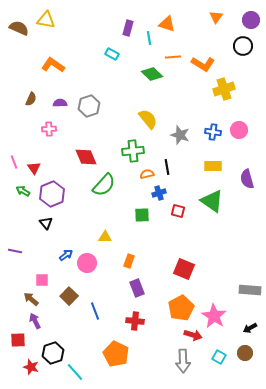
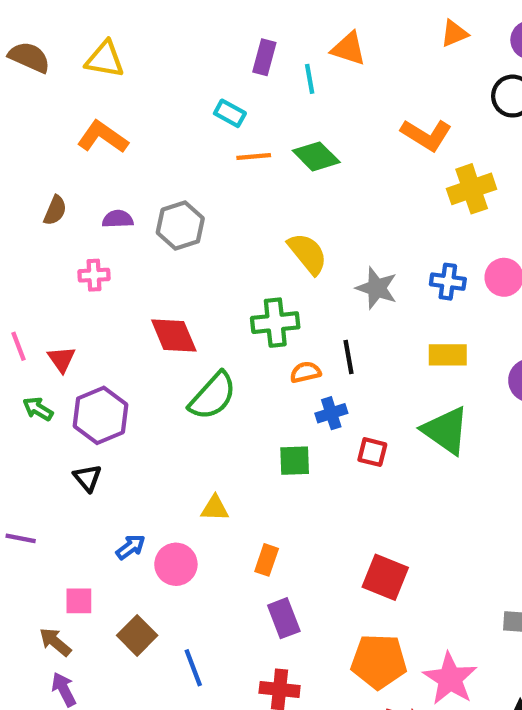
orange triangle: (216, 17) -> (454, 33), turned 32
yellow triangle: (46, 20) -> (105, 59), moved
orange line: (173, 57) -> (254, 156), moved
orange pentagon: (181, 308) -> (379, 661), turned 30

